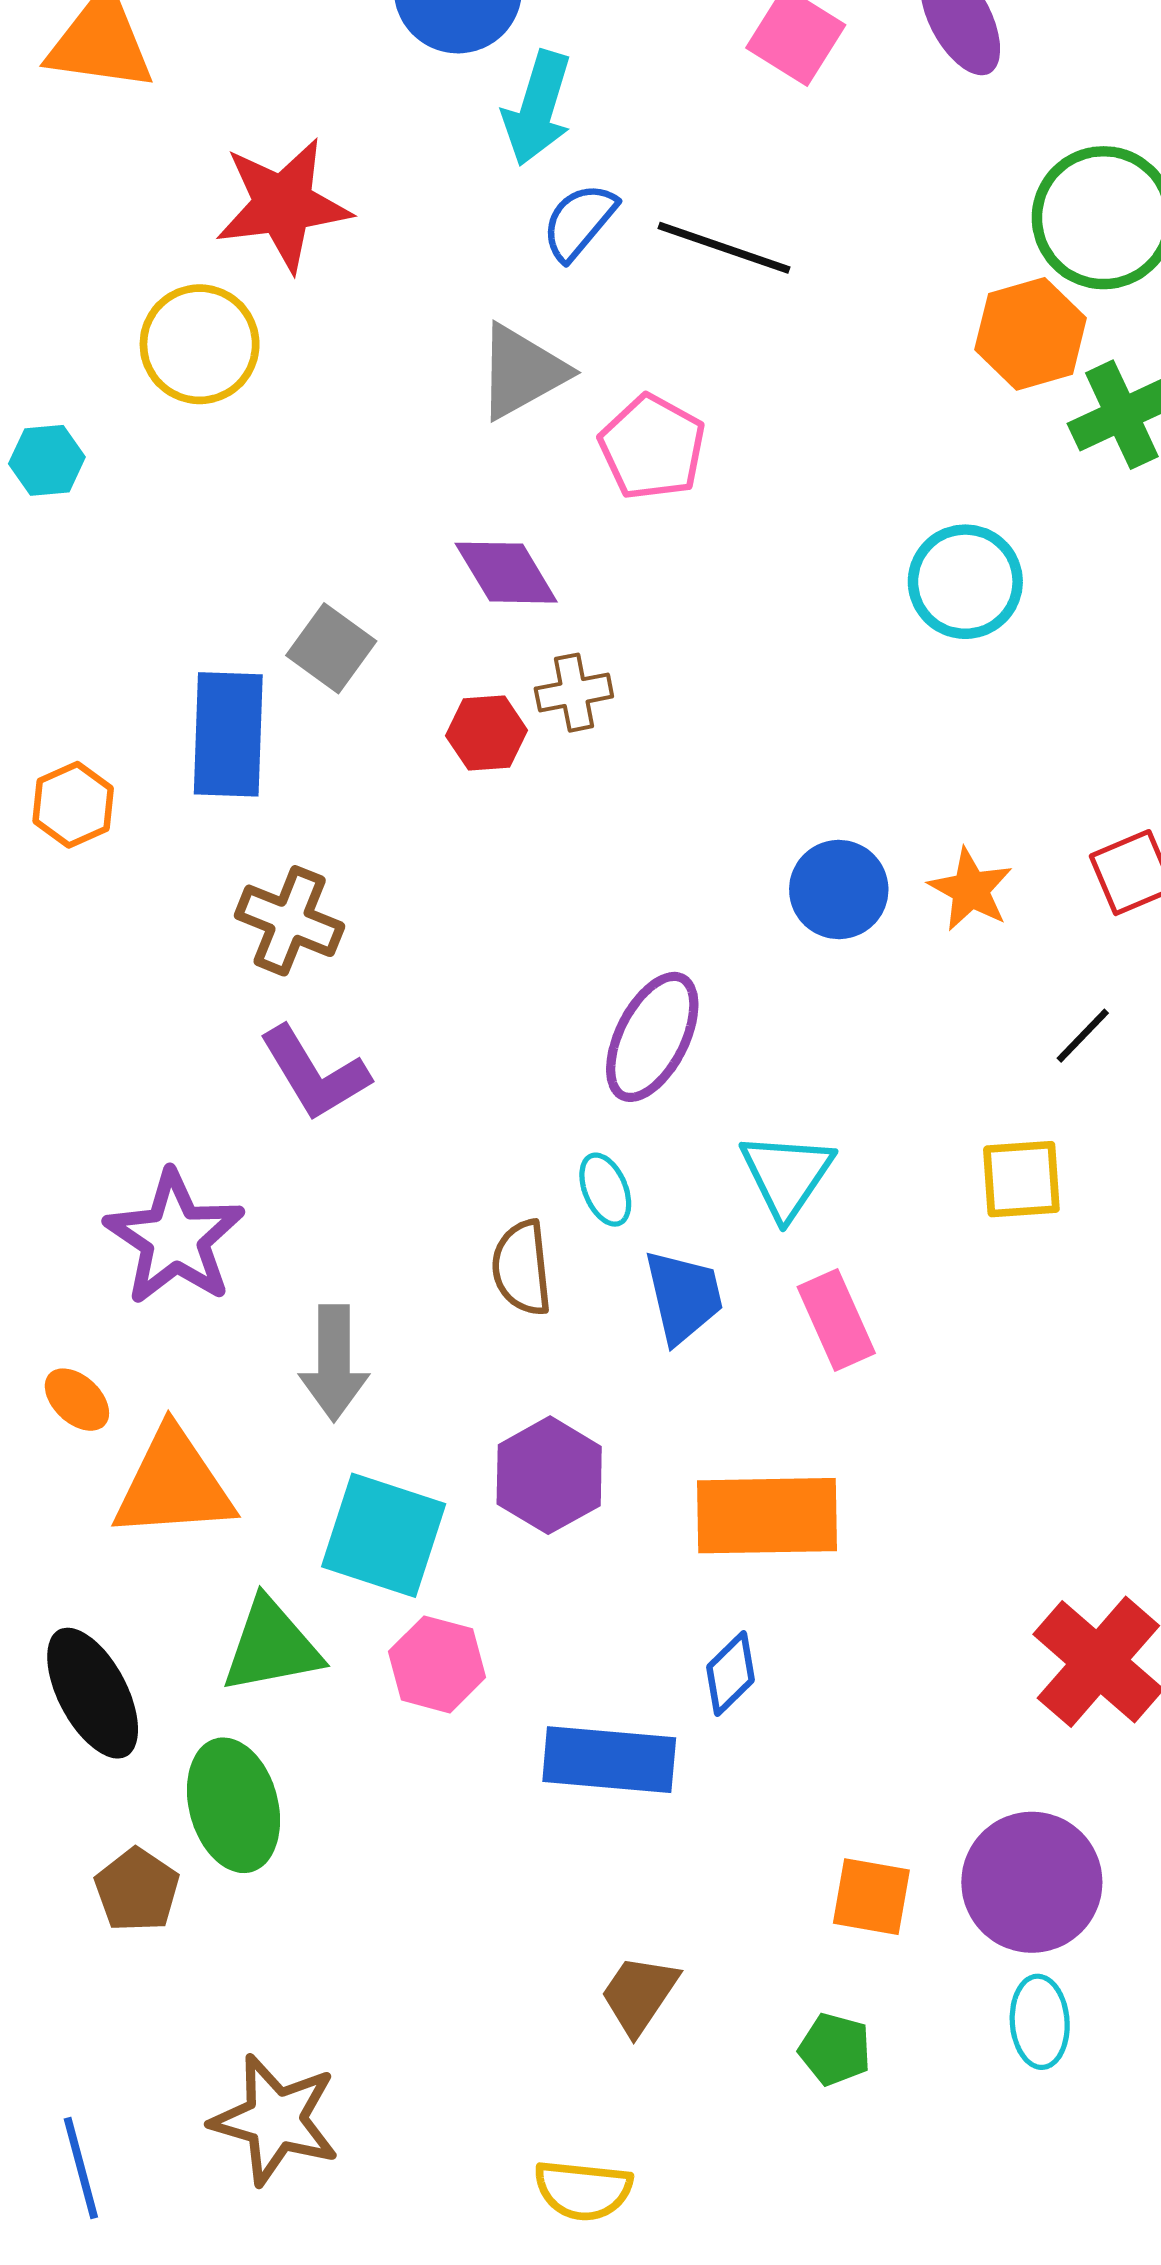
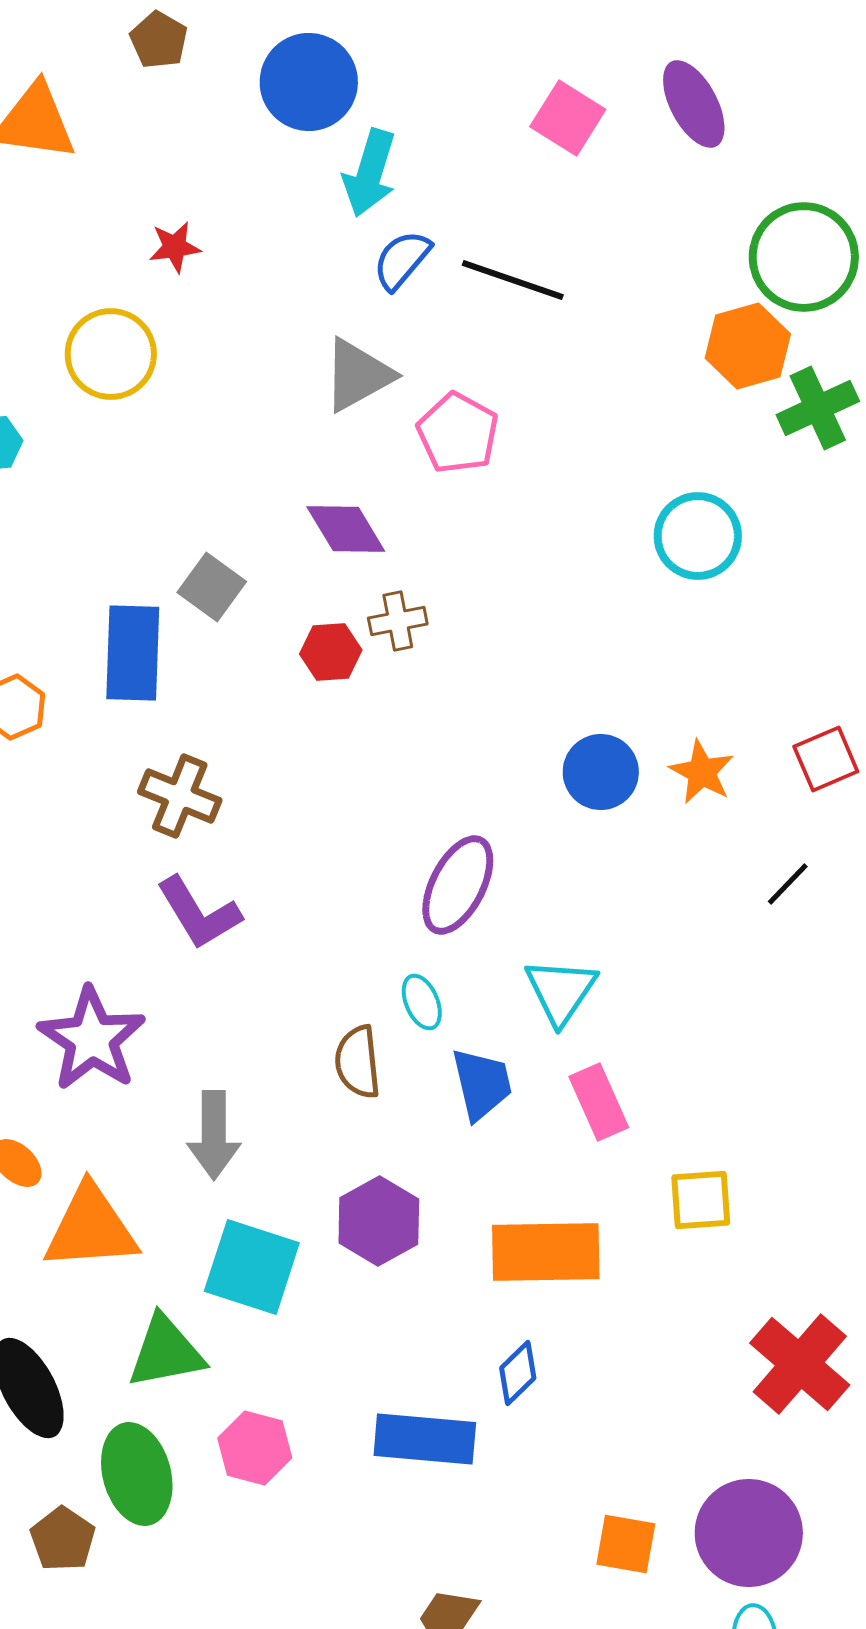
red star: (283, 205) -> (175, 247), size x0.5
yellow square: (1021, 1179) -> (701, 1200), moved
pink hexagon: (437, 1664) -> (255, 1448), moved

